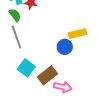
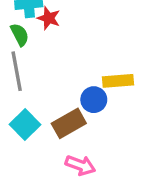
brown rectangle: (47, 75) -> (69, 123), moved

